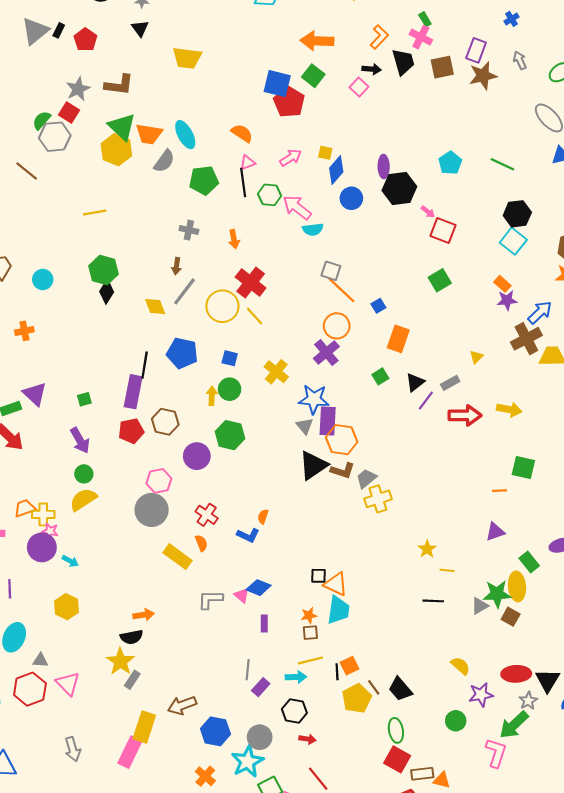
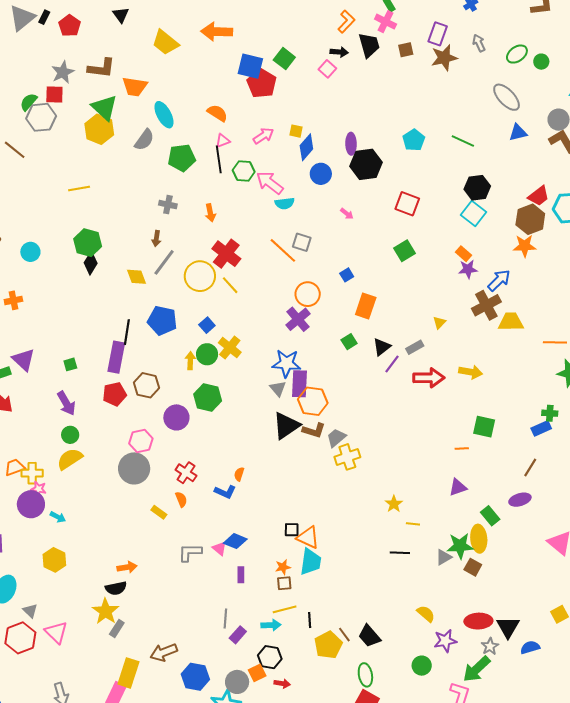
orange arrow: (317, 41) -> (217, 32), moved
yellow trapezoid: (187, 58) -> (165, 42), turned 32
brown square: (442, 67) -> (406, 50), size x0.7
red square: (69, 113) -> (54, 95), turned -30
orange trapezoid: (149, 134) -> (135, 87), moved
pink arrow: (428, 212) -> (347, 214), moved
orange line: (342, 290) -> (283, 250), moved
blue square: (230, 358) -> (207, 325), turned 35
yellow cross: (276, 372) -> (230, 348), moved
yellow rectangle: (178, 557) -> (159, 512), size x0.6
gray triangle: (40, 660) -> (30, 611), turned 42
orange square: (349, 666) -> (257, 673), moved

